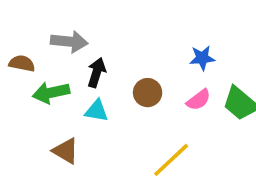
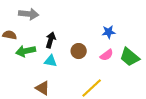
gray arrow: (69, 42) -> (29, 14), moved
brown triangle: (66, 151) -> (43, 88), moved

